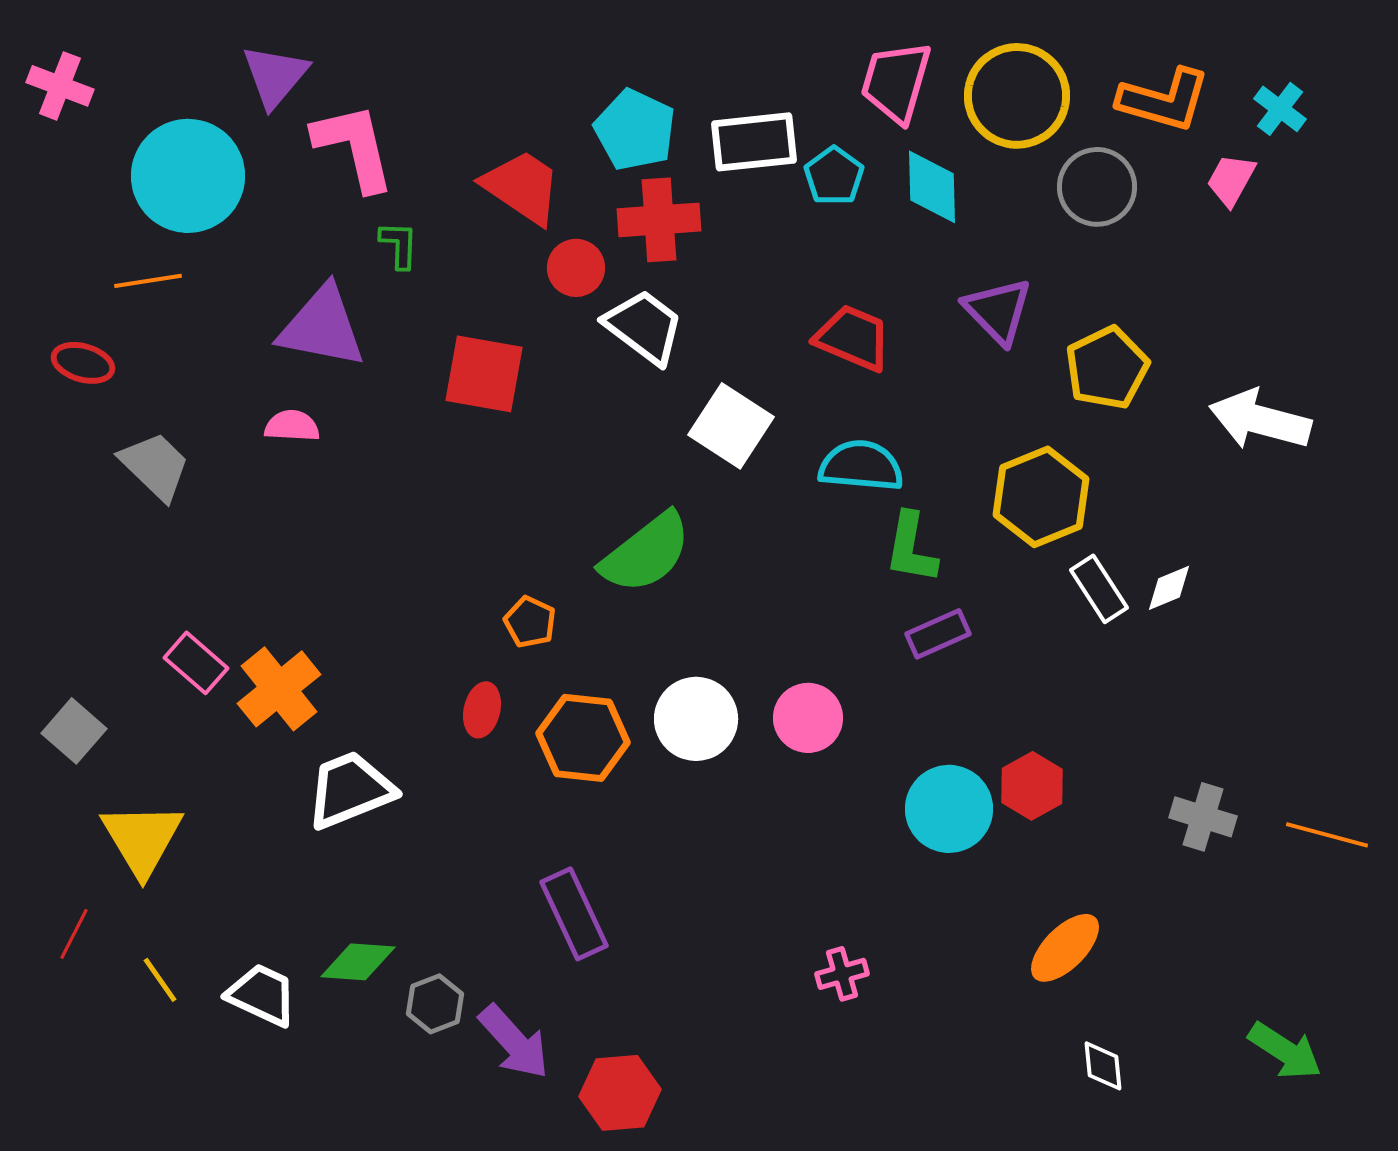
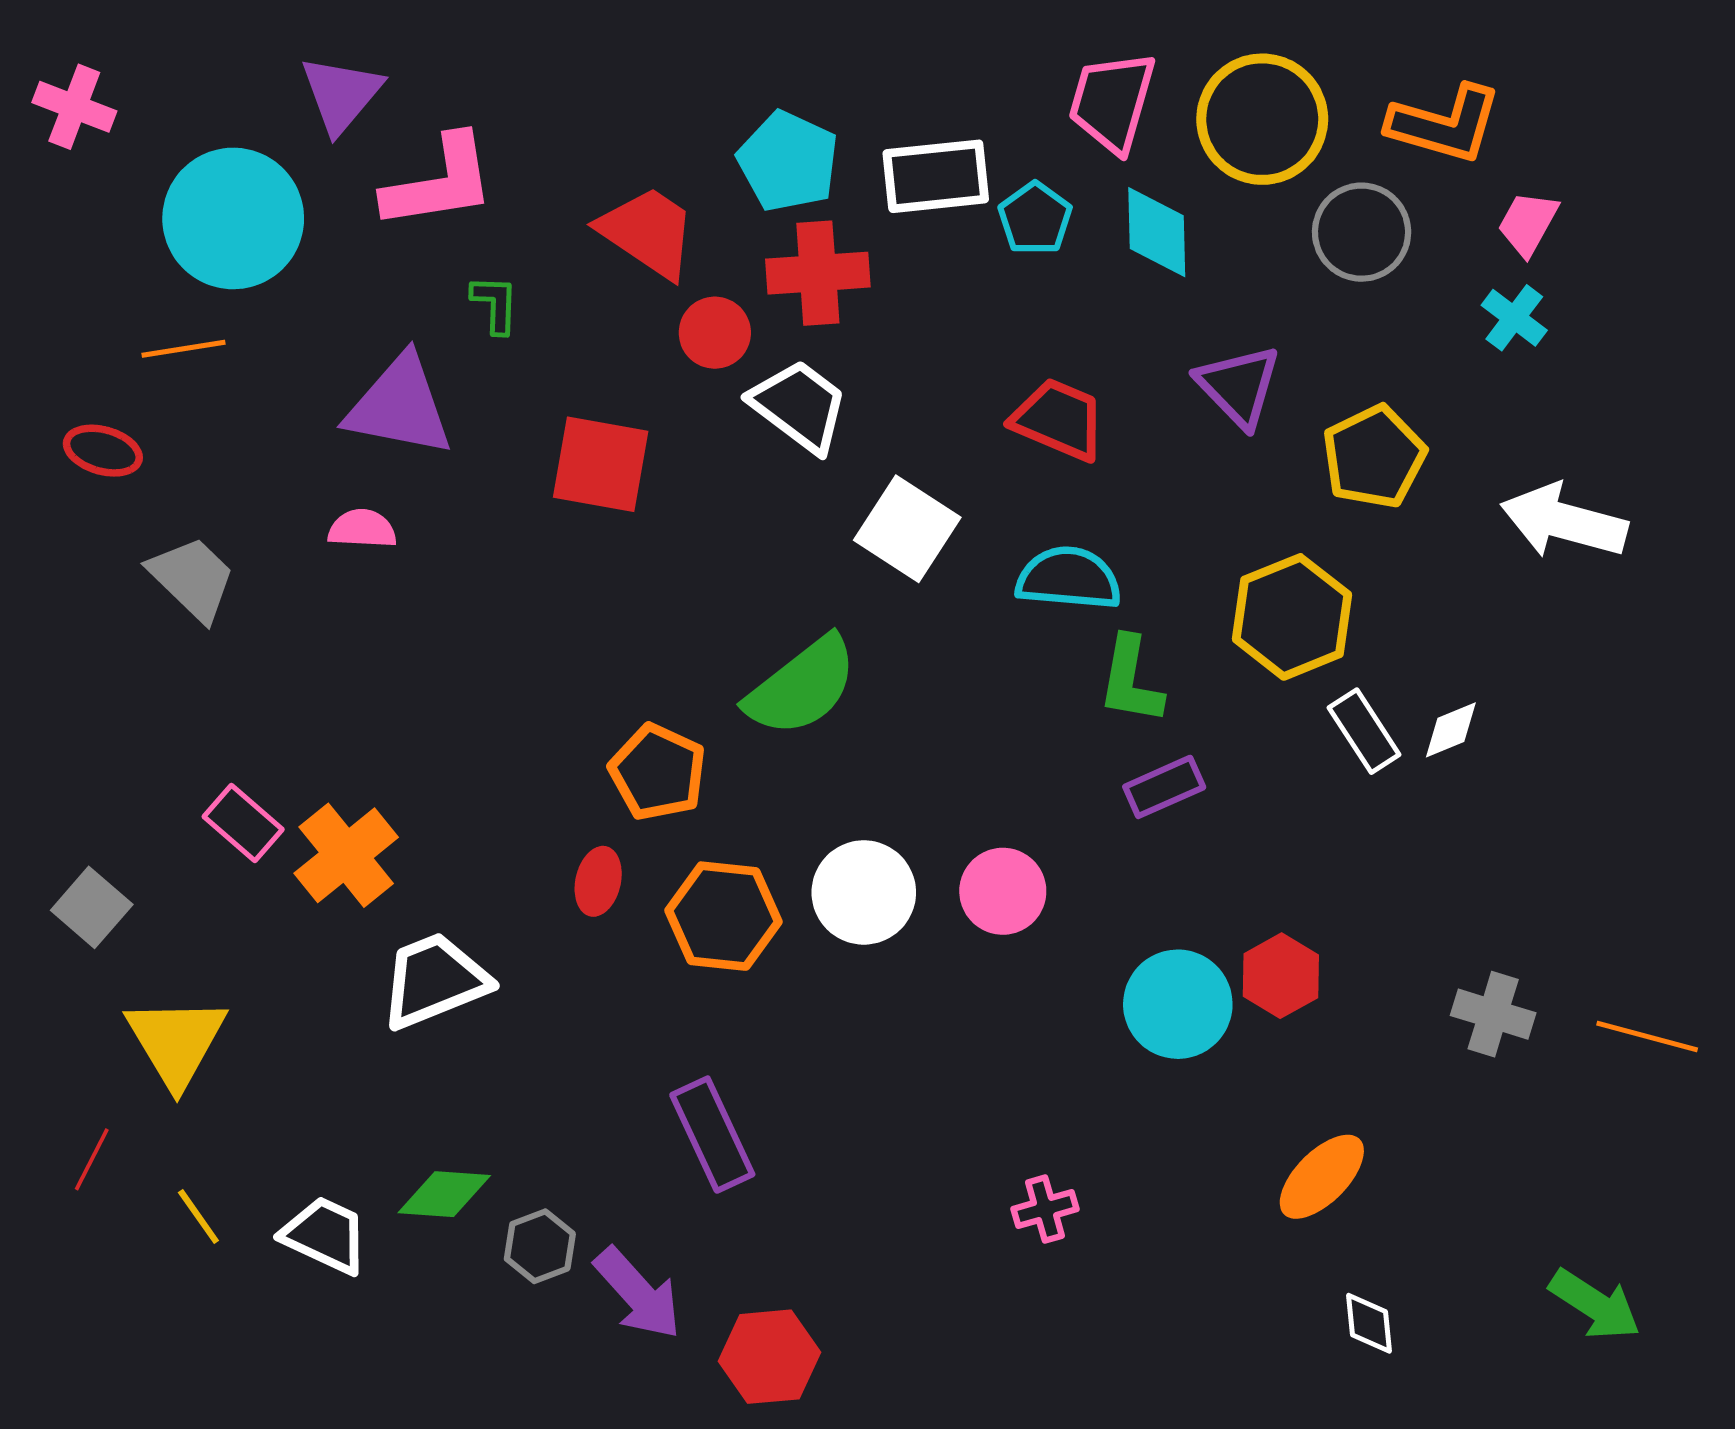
cyan cross: (1280, 109) -> (1514, 318), moved
pink L-shape: (354, 147) -> (439, 182), turned 94
orange pentagon: (530, 622) -> (658, 772), size x1.5

